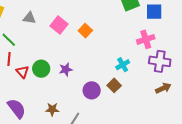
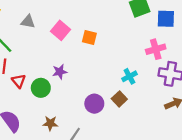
orange square: (85, 31) -> (89, 37), turned -32
green circle: (41, 69) -> (41, 88), moved
purple star: (66, 69) -> (60, 72), moved

